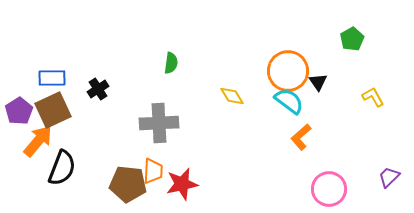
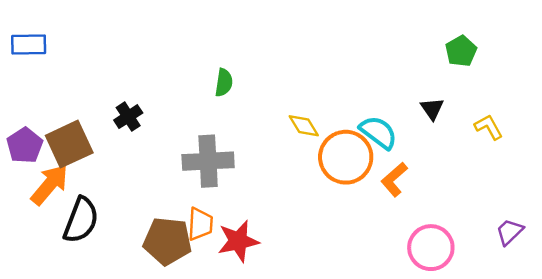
orange circle: (288, 71) -> (346, 157), moved
blue rectangle: (52, 78) -> (29, 44), moved
black triangle: (318, 82) -> (432, 109), moved

